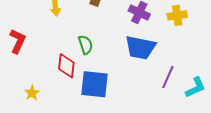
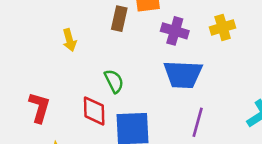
red L-shape: (18, 41) -> (39, 107), moved
purple line: (168, 77) -> (198, 122), moved

